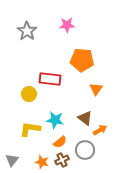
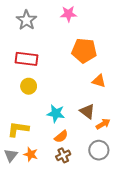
red rectangle: (50, 79) -> (27, 59), moved
orange triangle: (96, 89) -> (99, 81), turned -48
yellow L-shape: (30, 129) -> (18, 129), moved
gray circle: (85, 150) -> (99, 150), moved
orange star: (42, 162) -> (31, 154), moved

